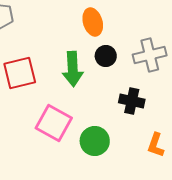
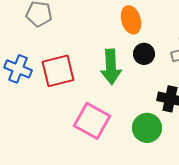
green circle: (95, 141) -> (147, 128), moved

